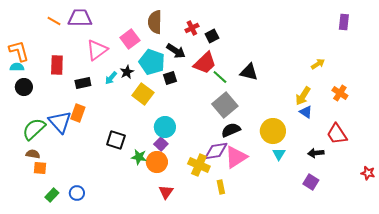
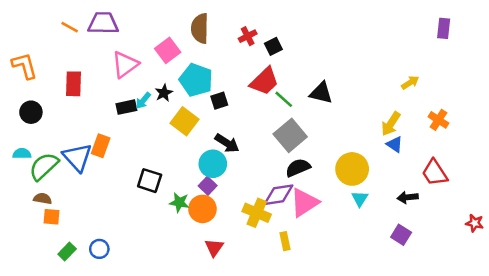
black arrow: (176, 51) -> (227, 143), moved
cyan semicircle: (17, 67) -> (22, 153), moved
black rectangle: (83, 83) -> (126, 107), moved

